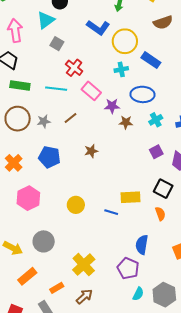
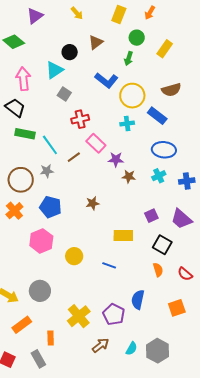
brown semicircle: (163, 22) -> (171, 90), moved
red cross: (74, 68) -> (80, 119), turned 36
cyan line: (56, 89) -> (50, 145), moved, turned 45
blue ellipse: (142, 94) -> (164, 150), moved
brown line: (71, 118) -> (74, 157), moved
brown circle: (18, 119) -> (21, 180), moved
purple square: (156, 152) -> (151, 216), moved
yellow rectangle: (130, 197) -> (123, 235), moved
pink hexagon: (28, 198) -> (41, 241), moved
purple pentagon: (128, 268) -> (114, 314), moved
orange rectangle: (57, 288) -> (51, 338), turned -64
brown arrow: (84, 297) -> (101, 345), moved

